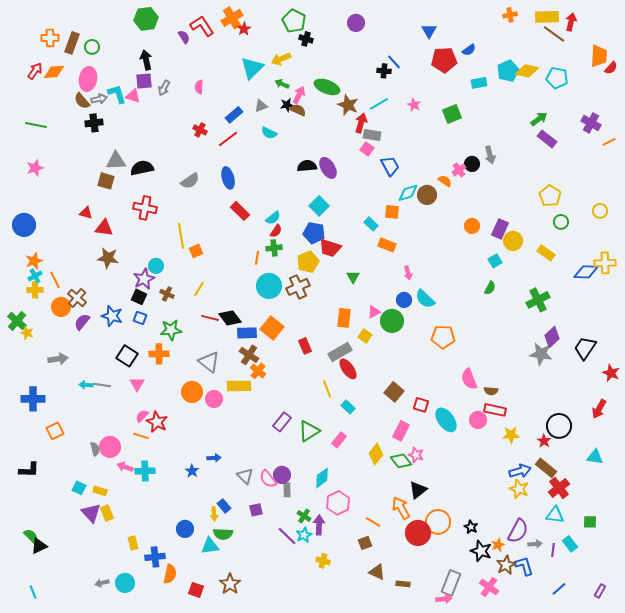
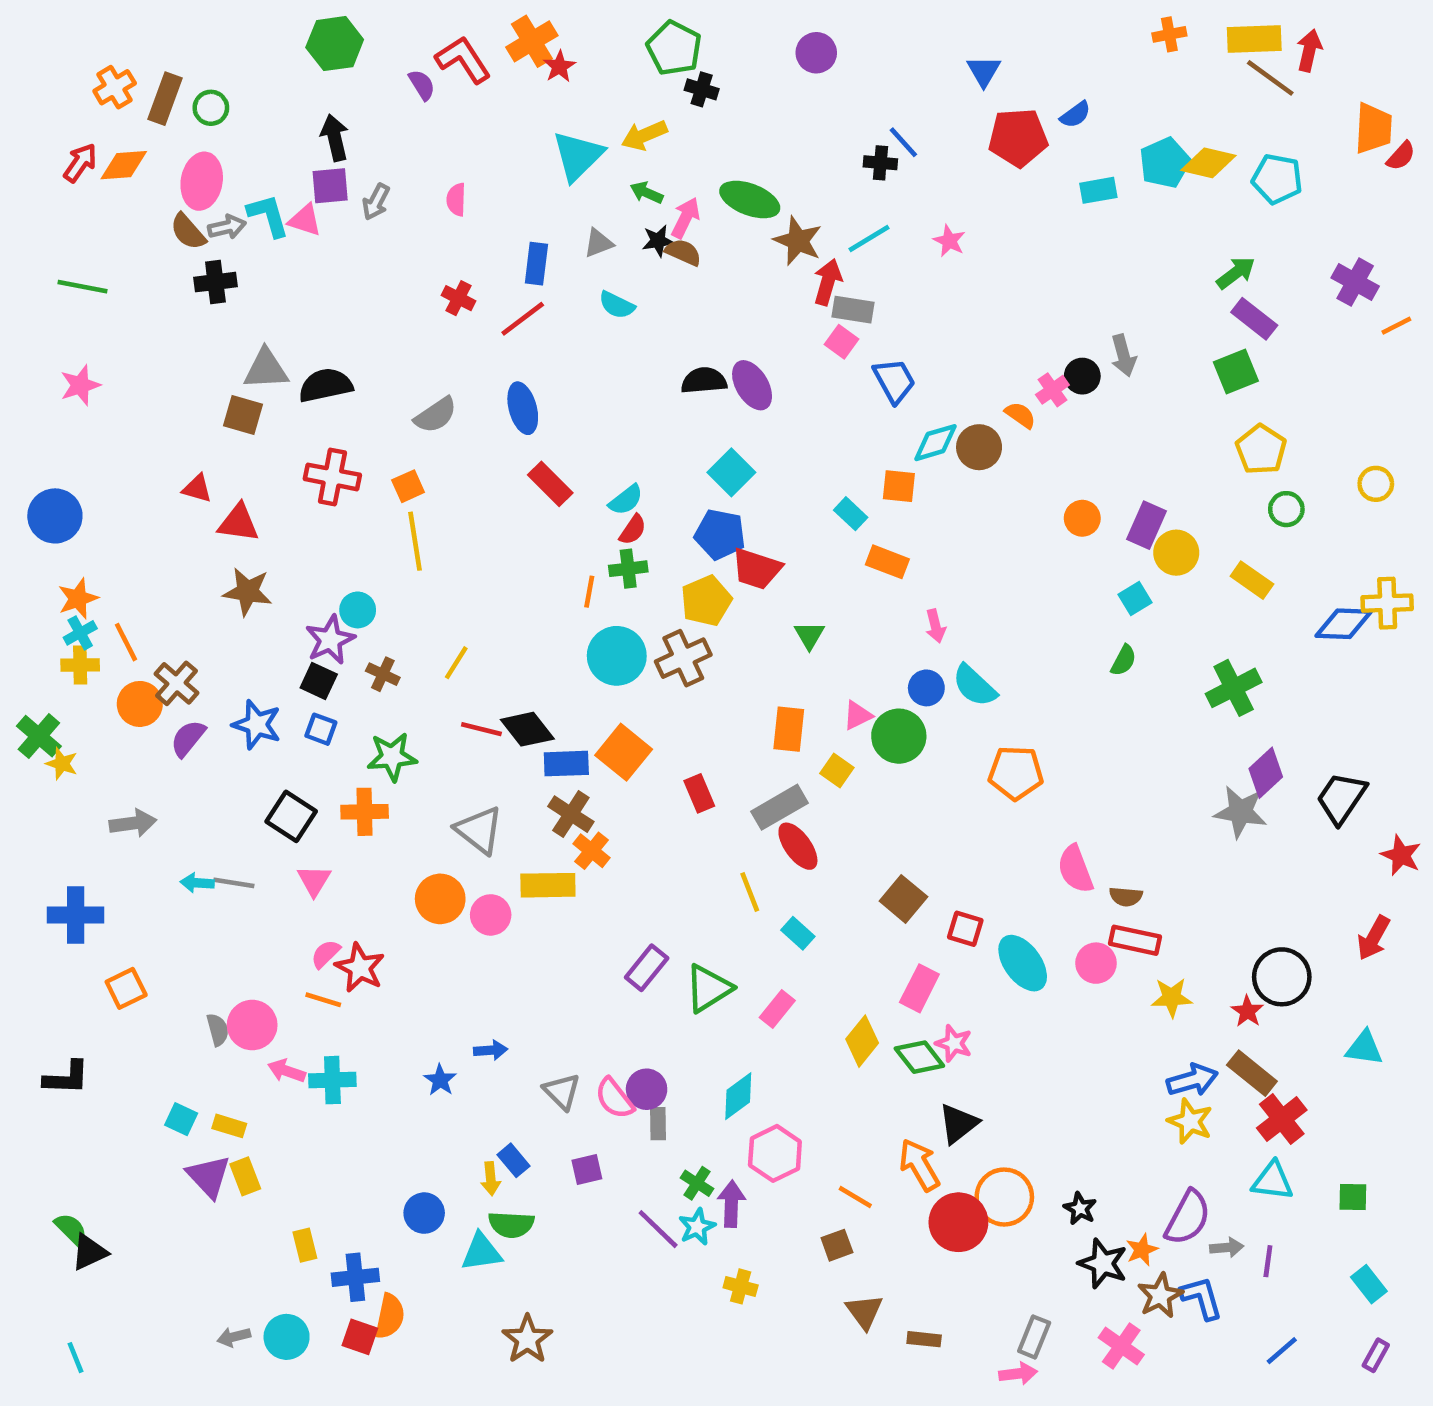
orange cross: (50, 38) -> (115, 87), turned -30
green square: (452, 114) -> (1236, 371), moved
blue rectangle: (234, 115) -> (536, 264), turned -42
orange square: (196, 251) -> (408, 486), moved
cyan rectangle: (570, 544) -> (1369, 1284), moved
brown triangle: (377, 572) -> (864, 1312), turned 30
gray rectangle: (451, 583) -> (1034, 1337), size x0.7
red square: (196, 590) -> (360, 1337), moved

